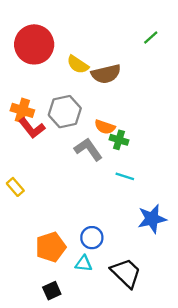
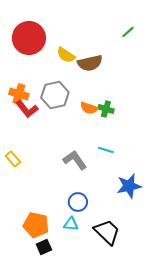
green cross: (119, 140) -> (106, 109), moved
gray L-shape: (88, 149) -> (75, 160), moved
orange pentagon: (51, 247) -> (36, 225), moved, turned 30

